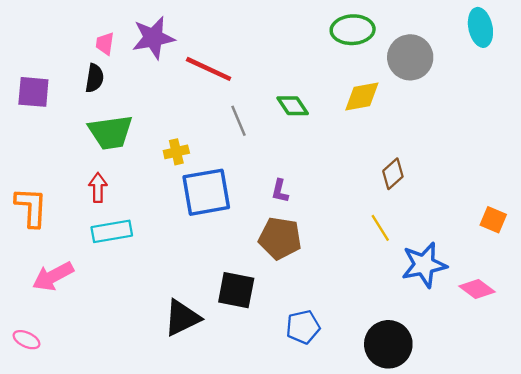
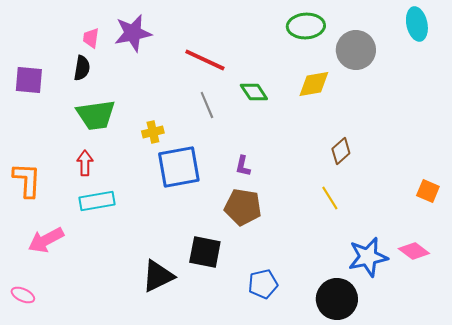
red line: (209, 69) -> (205, 60), moved
blue star: (424, 265) -> (368, 257), moved

